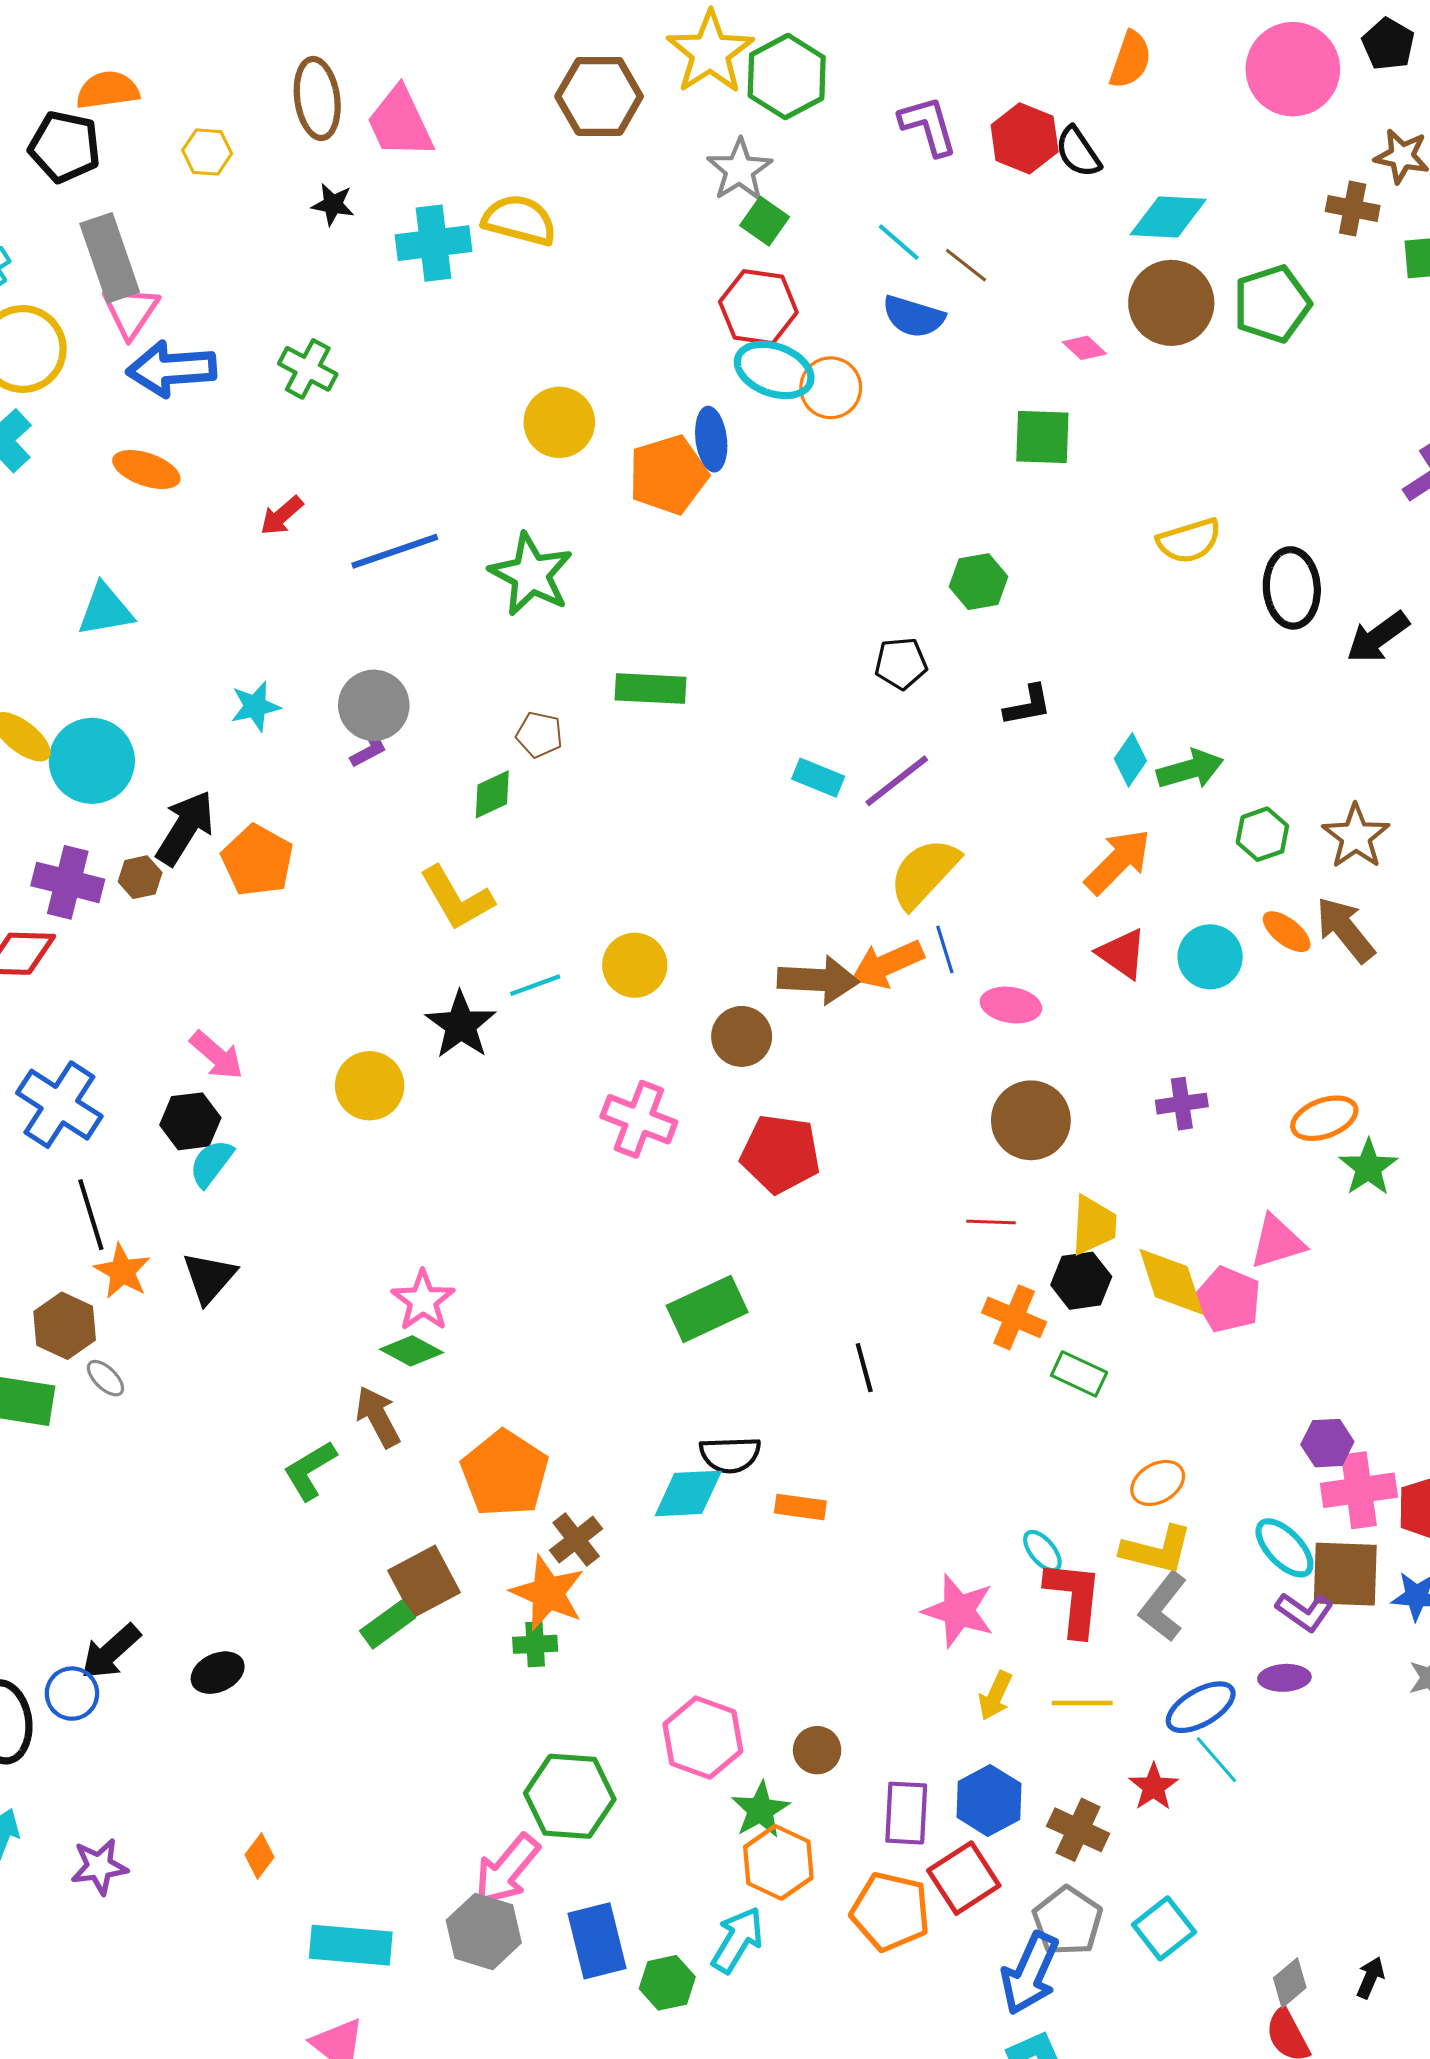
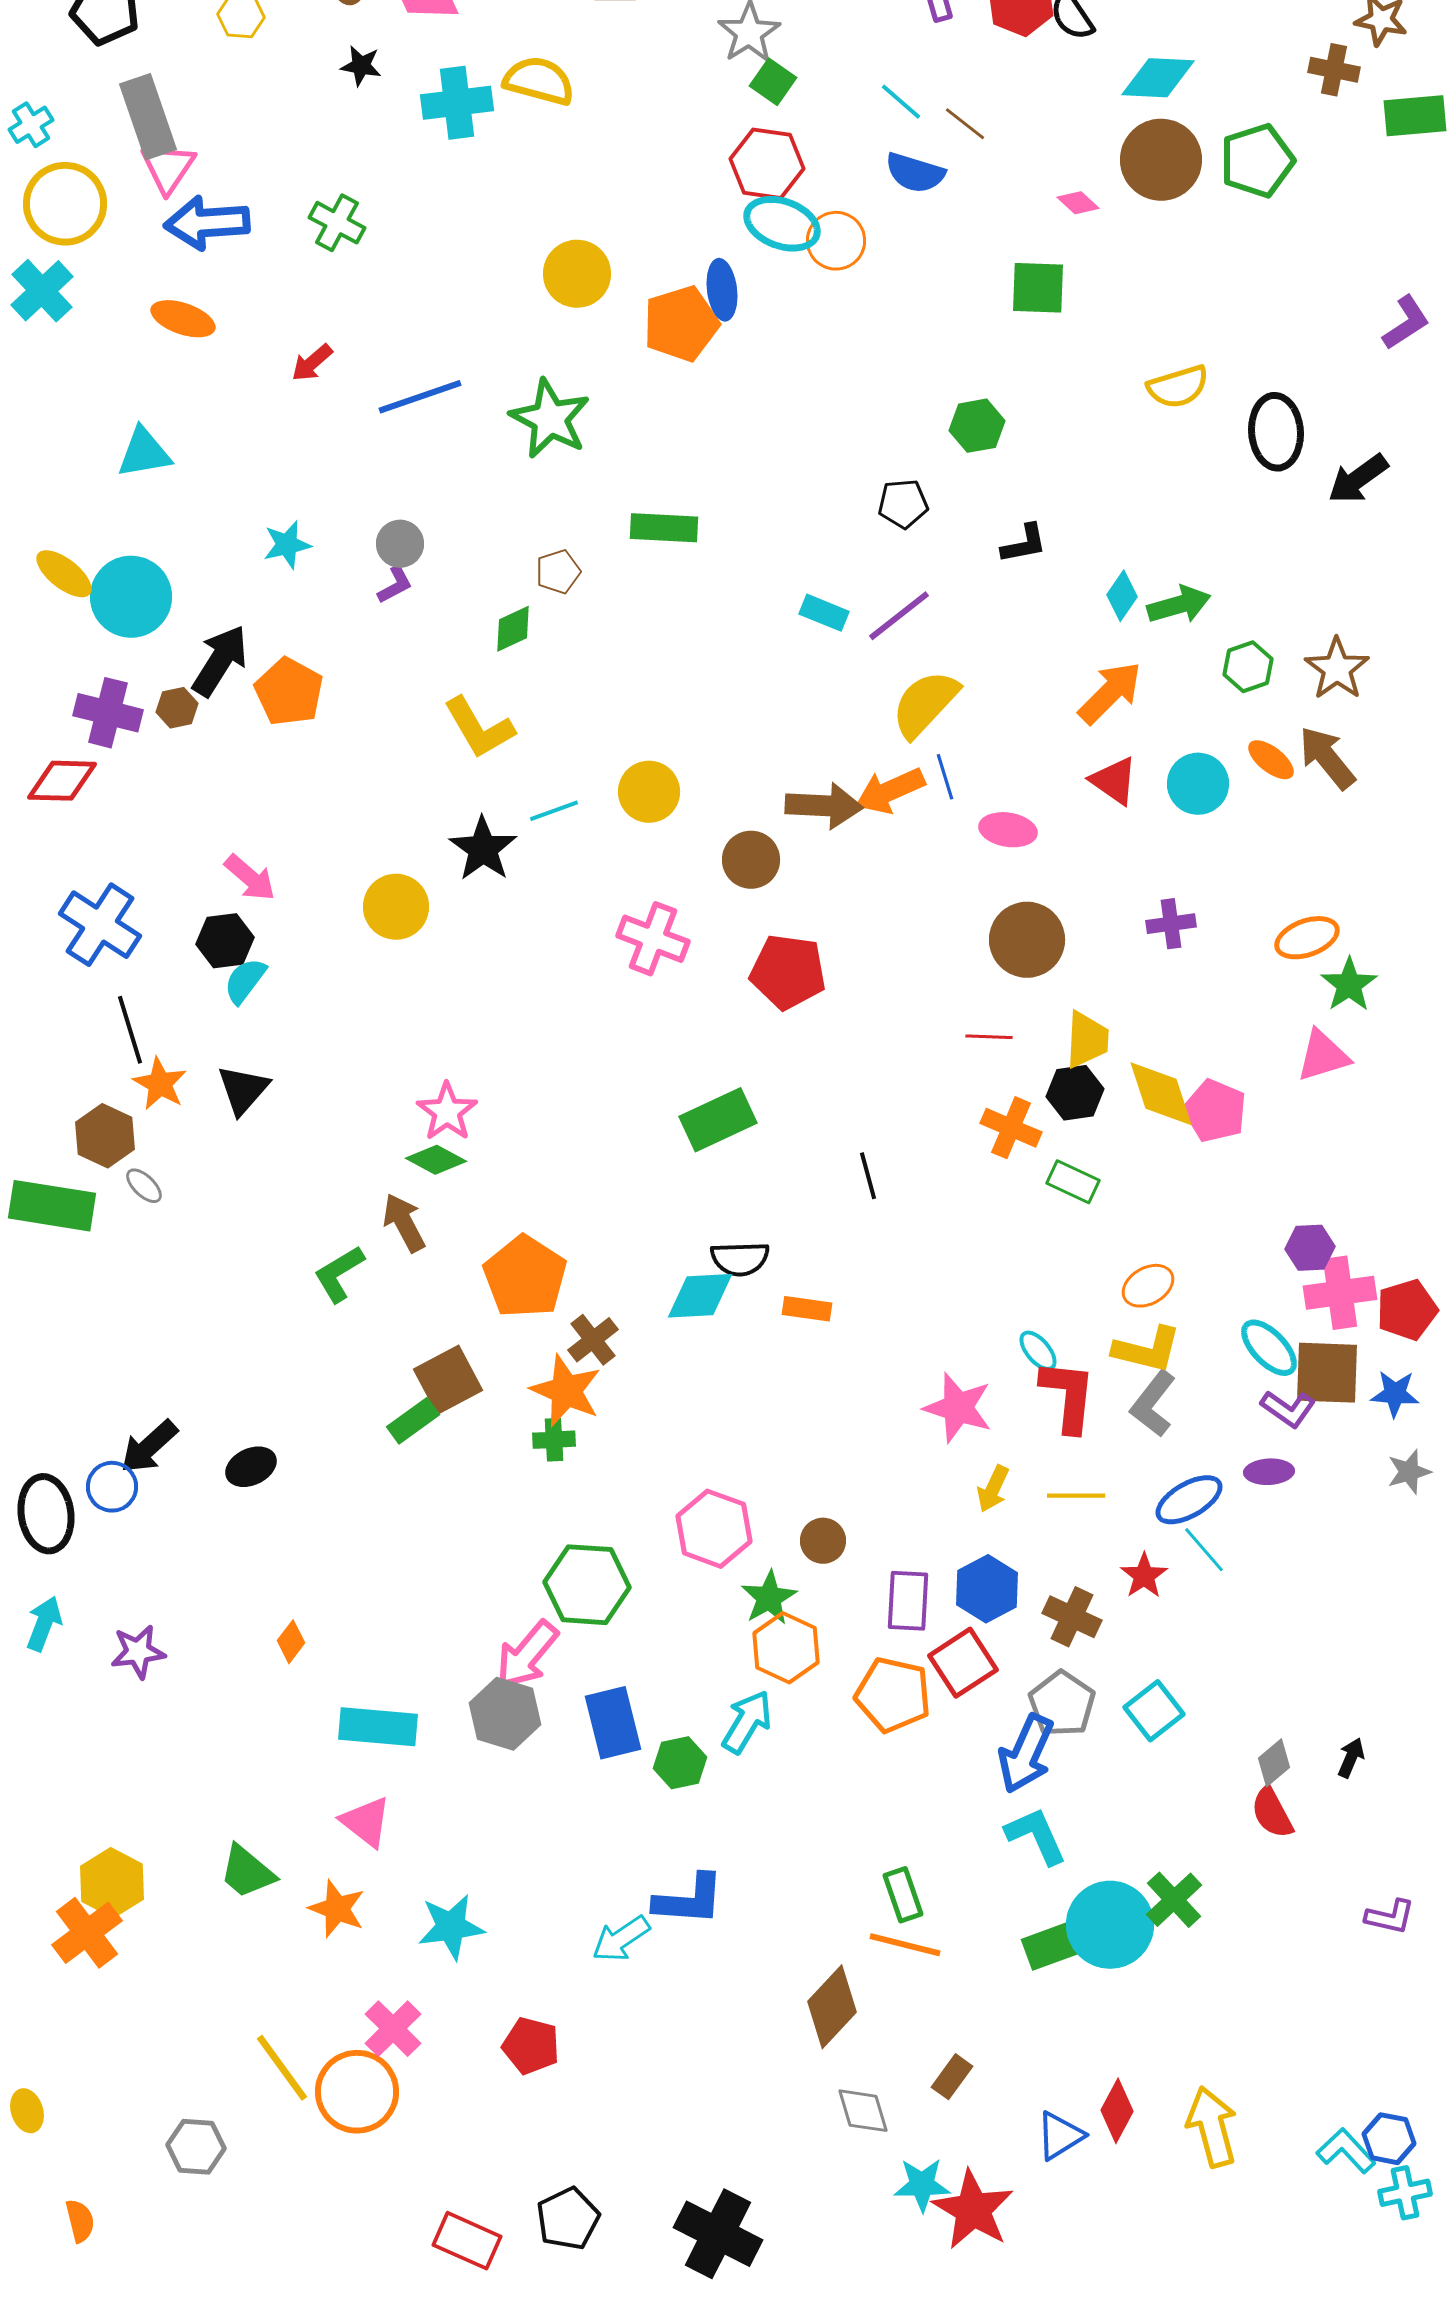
gray circle: (374, 705) -> (400, 544), size x0.7
brown pentagon: (539, 735) -> (558, 572), turned -30
pink triangle: (1277, 1242) -> (1323, 1056), moved

